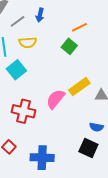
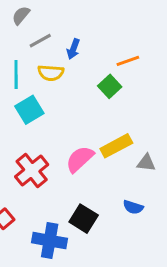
blue arrow: (40, 15) -> (73, 49), moved
red cross: (23, 111) -> (32, 171), turned 30
black square: (88, 148) -> (84, 219), moved

